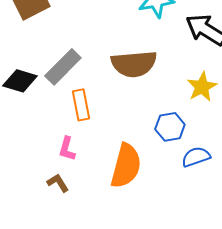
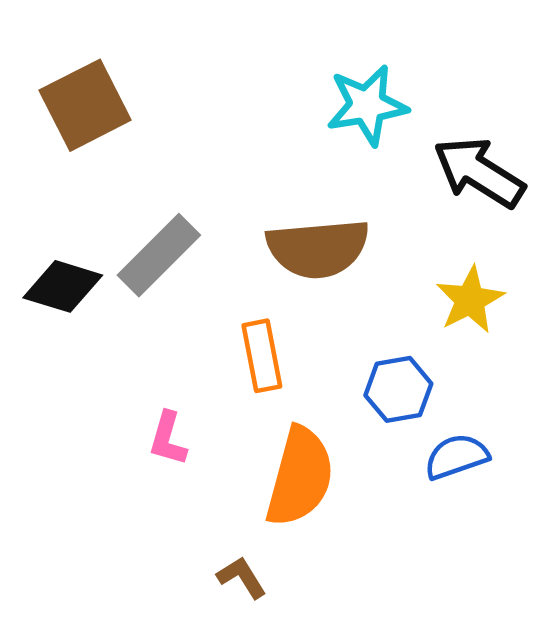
orange rectangle: (81, 105) -> (262, 356), moved
brown L-shape: (58, 183) -> (242, 577), moved

